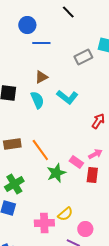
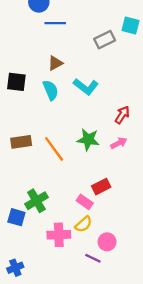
pink arrow: (95, 154) -> (119, 143), moved
pink rectangle: (76, 162) -> (85, 202), moved
green star: (56, 173) -> (88, 140), moved, turned 30
red rectangle: (92, 175) -> (101, 187), moved, turned 56
green cross: (14, 184) -> (36, 201), moved

